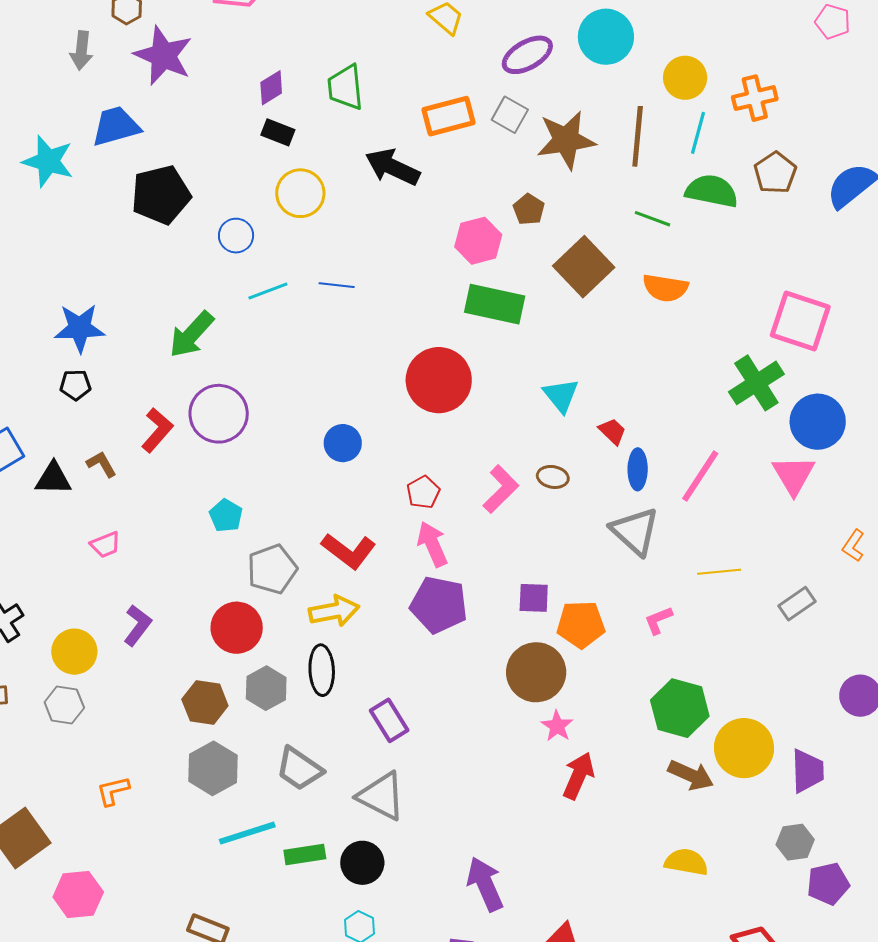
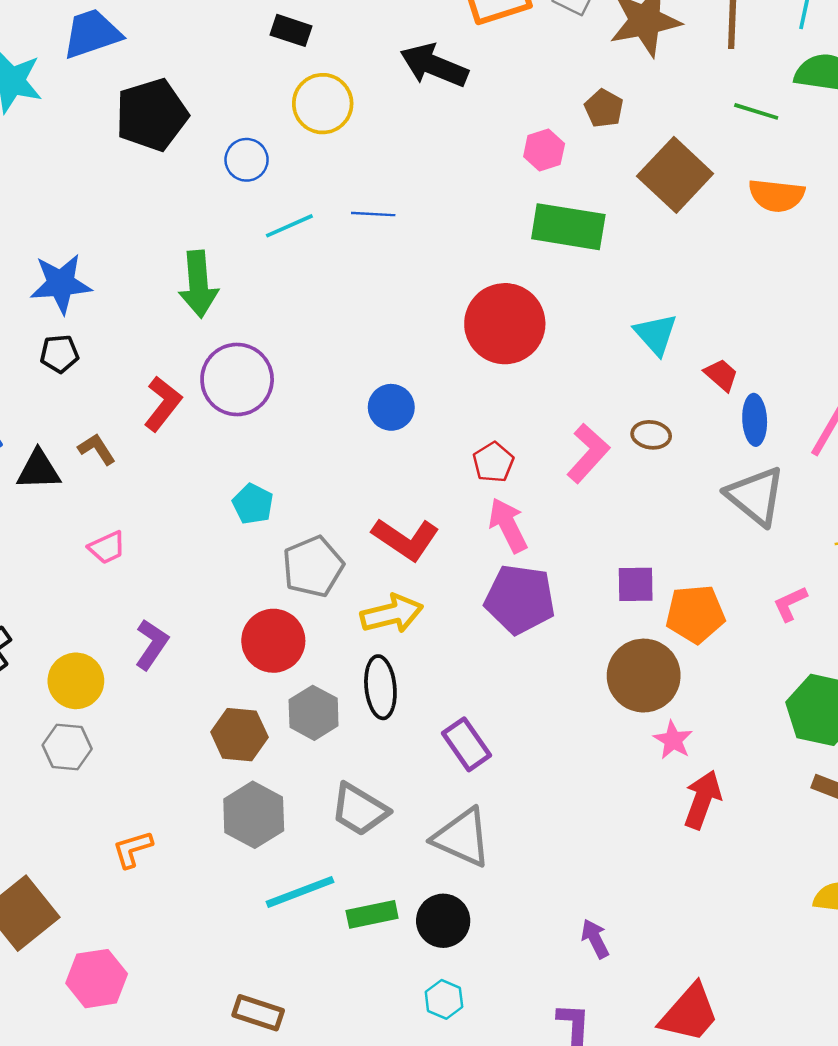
pink hexagon: (478, 241) -> (544, 150), size x0.7
green arrow: (191, 334) -> (198, 284), turned -44
purple arrow: (485, 884) -> (595, 939), size x0.6

